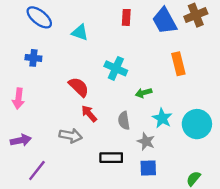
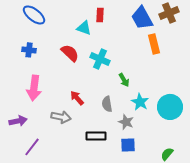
red rectangle: (126, 17) -> (100, 15), moved
cyan triangle: (80, 32) -> (84, 28), moved
orange rectangle: (178, 64) -> (154, 44), moved
red semicircle: (79, 87) -> (70, 53), moved
green arrow: (144, 93) -> (124, 80), turned -104
pink arrow: (18, 99) -> (34, 88), moved, size x1.4

